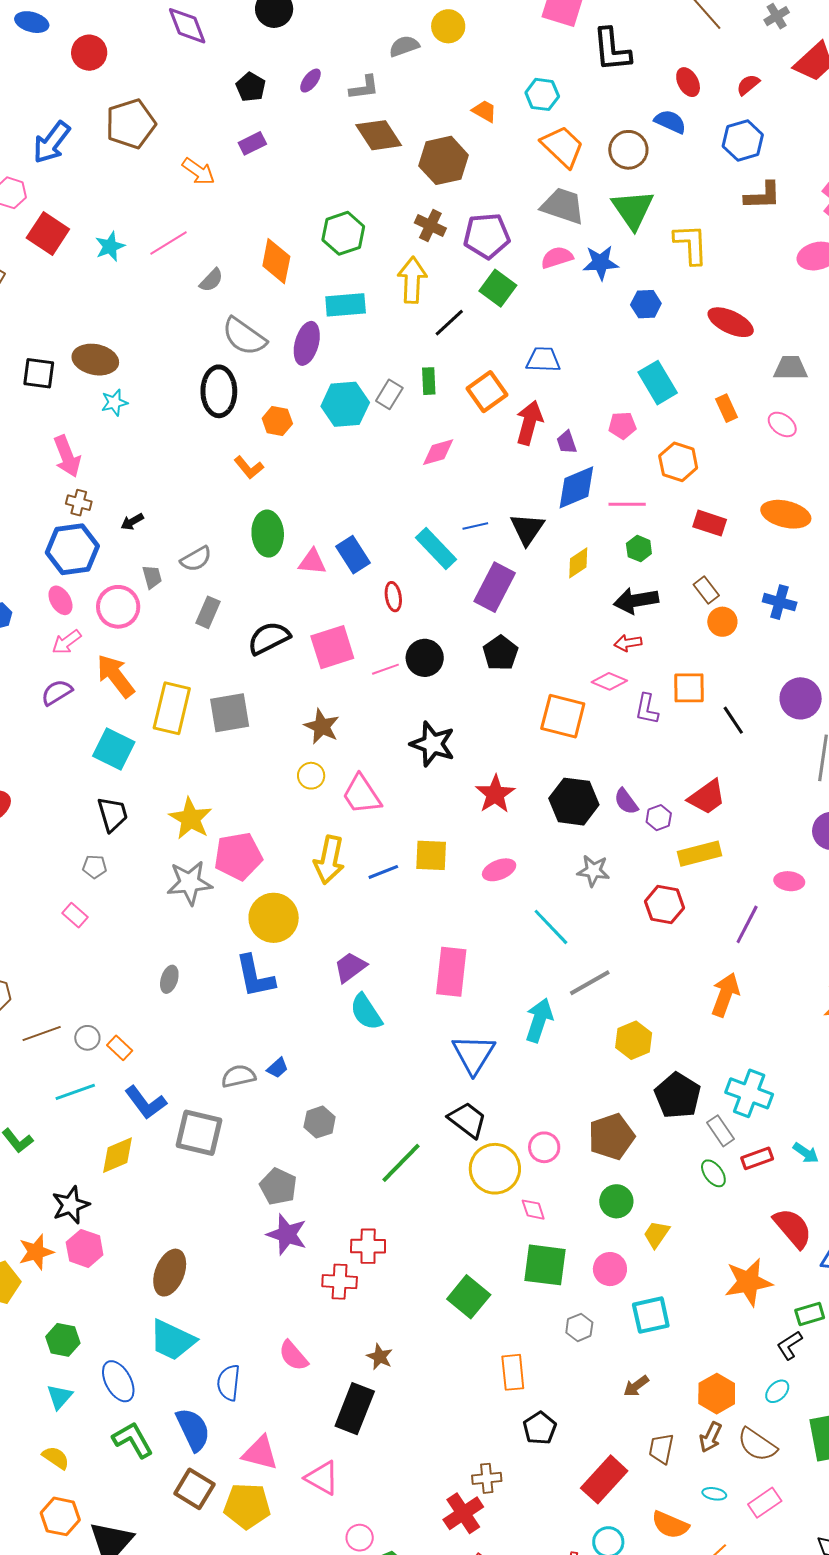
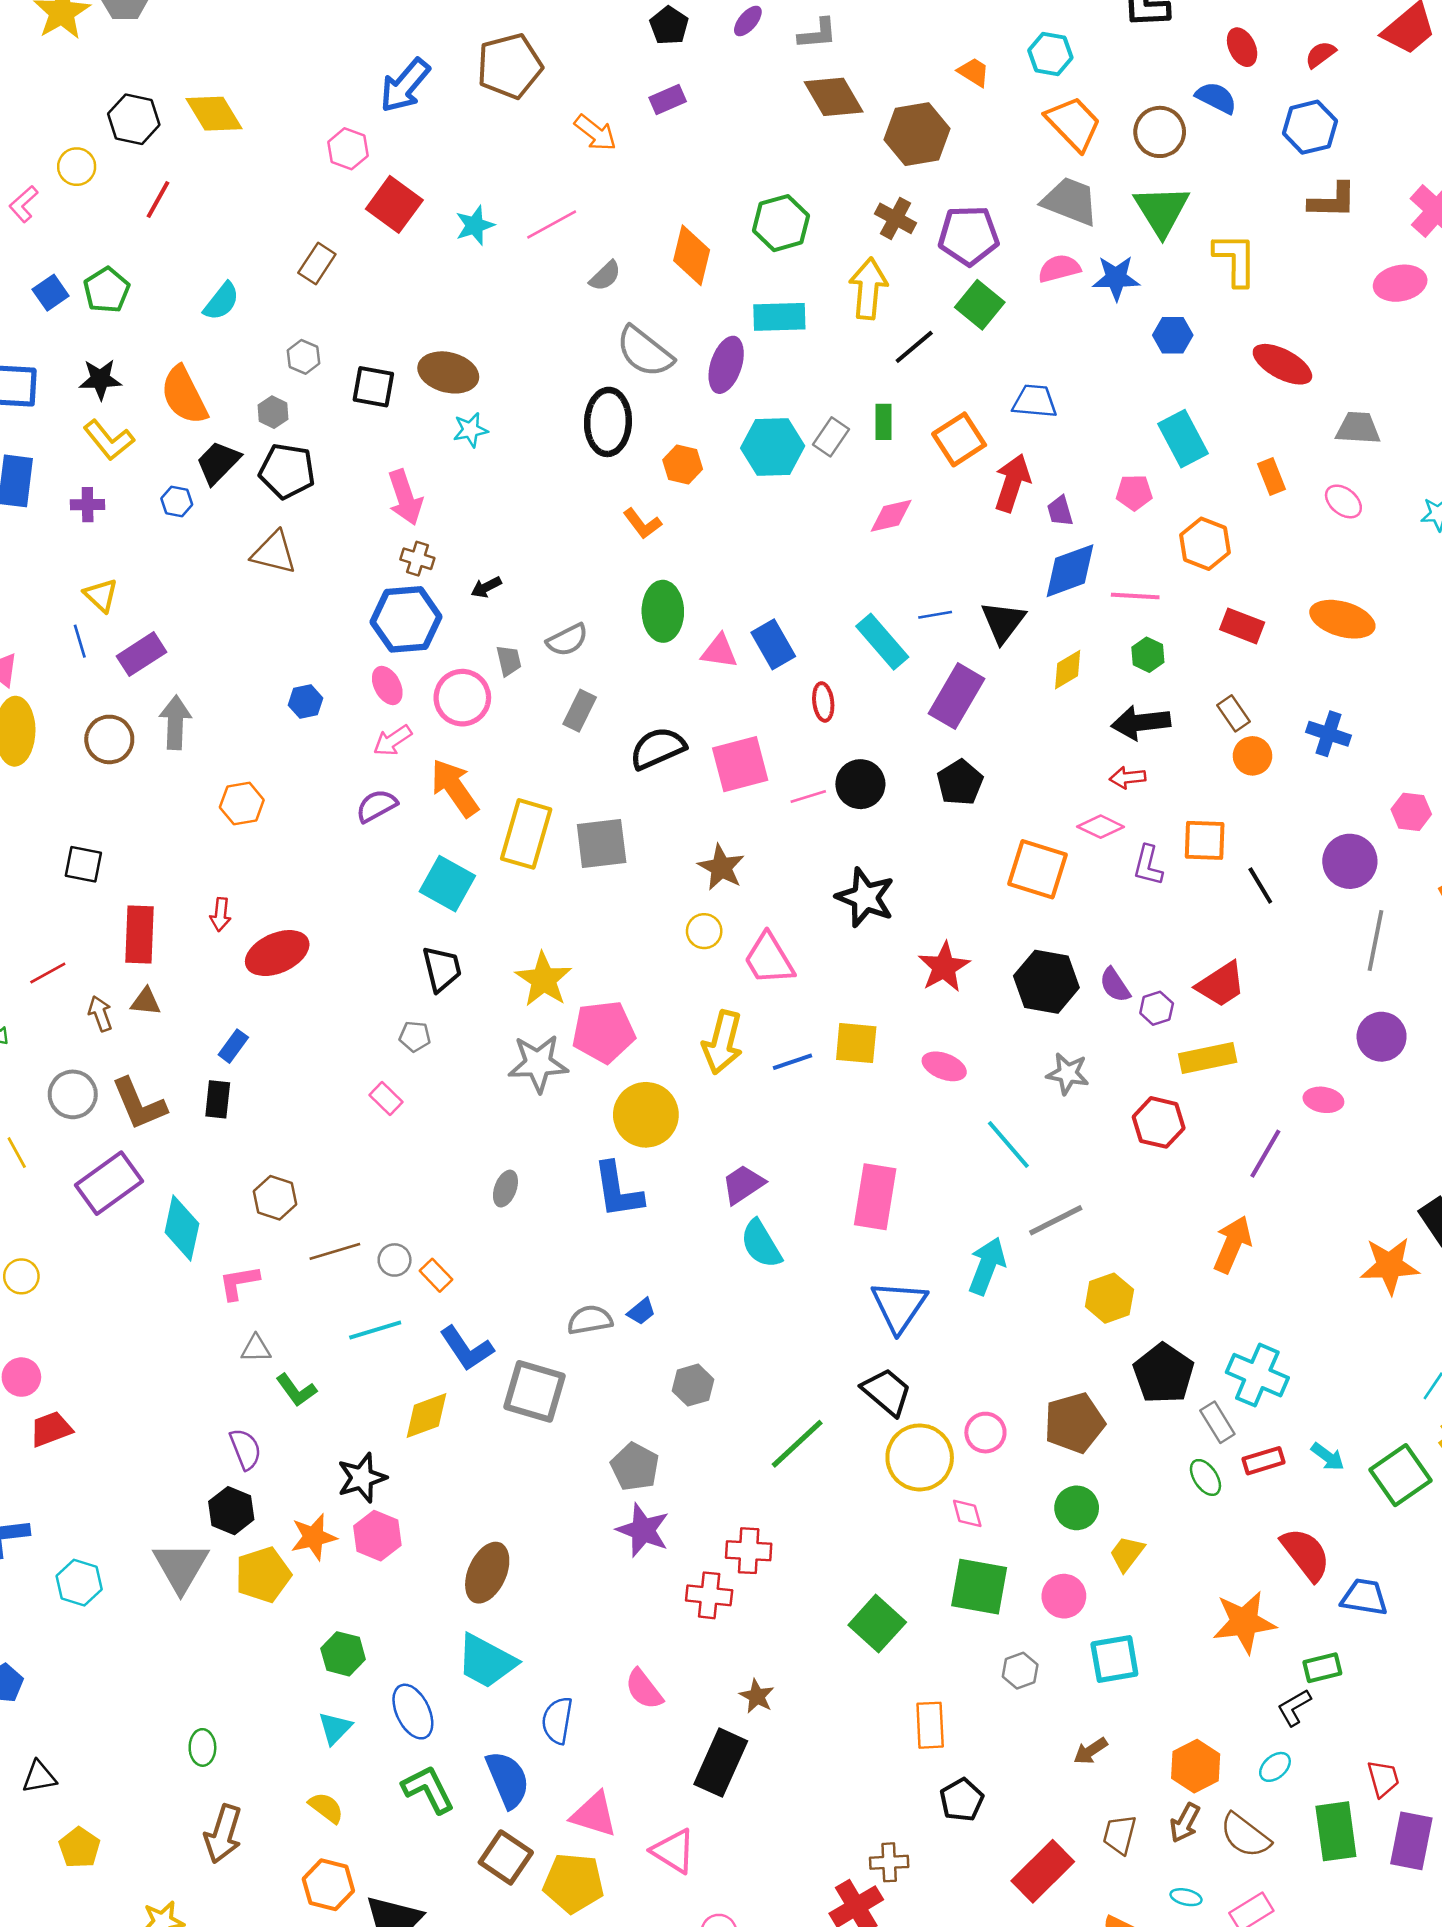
pink ellipse: (499, 870) -> (944, 1066), turned 40

